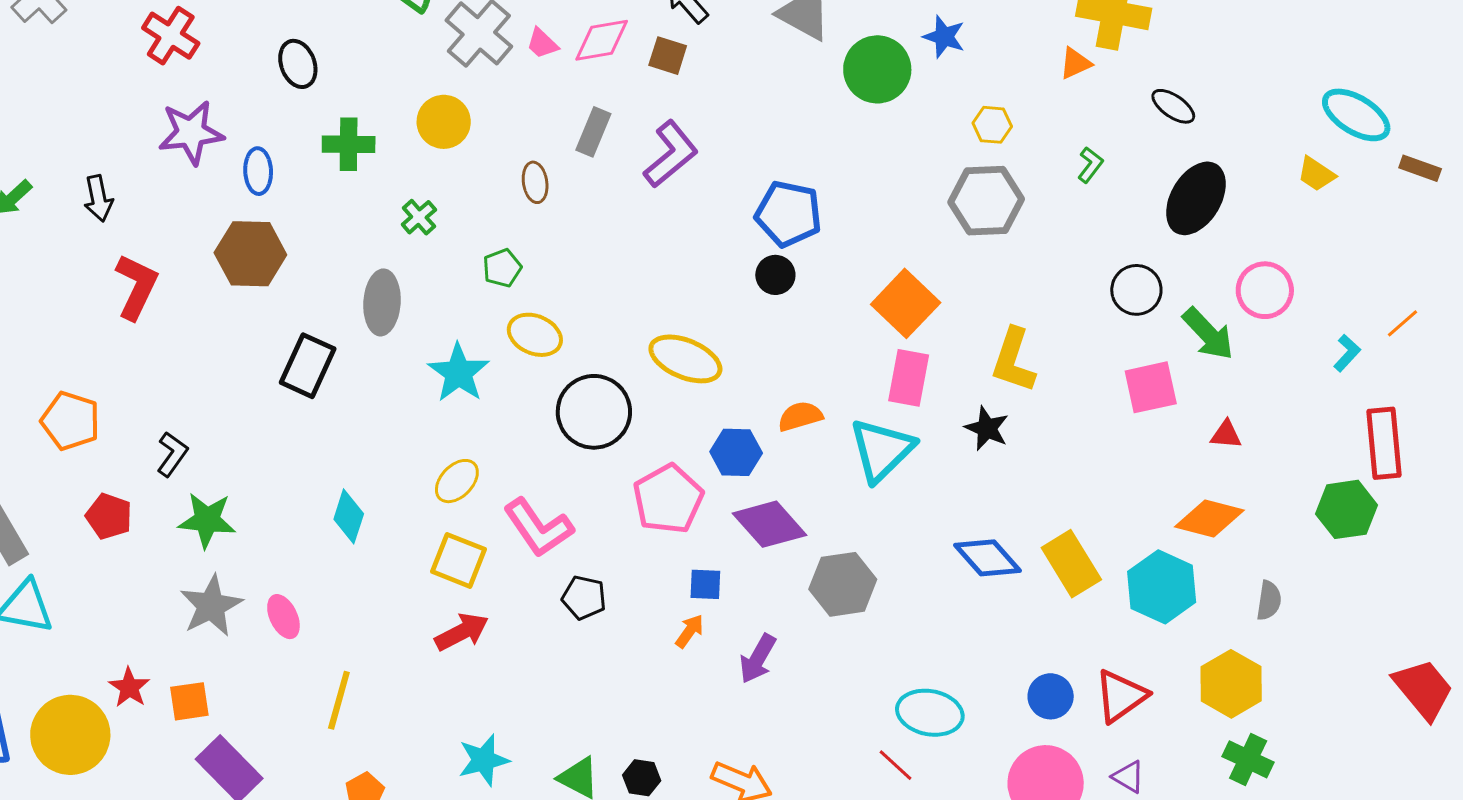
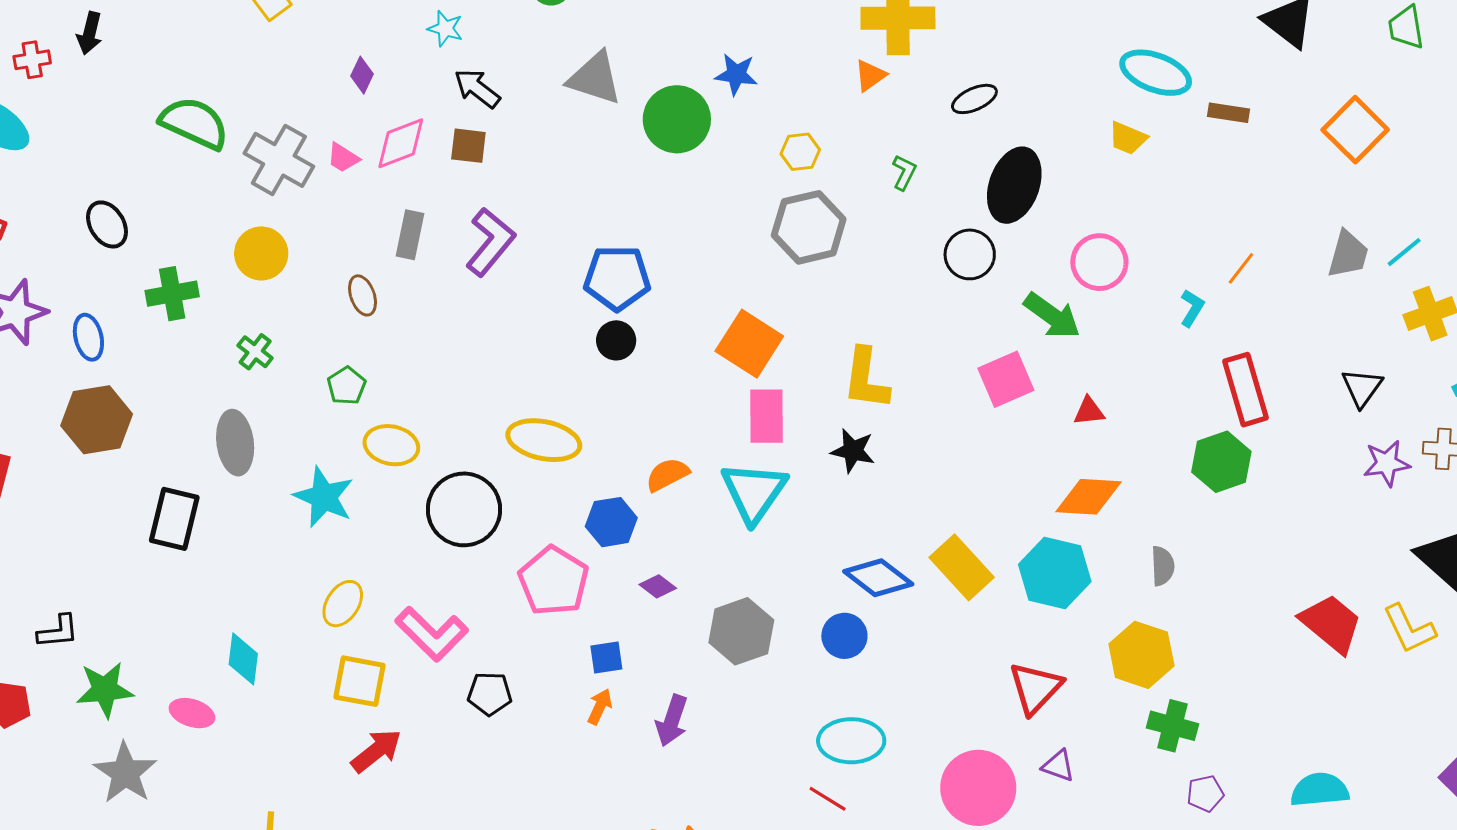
black ellipse: (1173, 106) -> (974, 99), turned -48
black circle: (1136, 290) -> (970, 254), moved
black L-shape: (172, 454) -> (58, 631), turned 60
purple diamond: (769, 524) -> (658, 586), size x0.5
pink ellipse: (283, 617) -> (192, 713), moved, turned -36
blue circle: (1051, 696) -> (844, 636), moved

